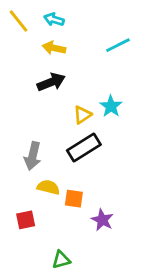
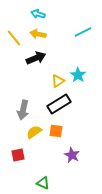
yellow line: (18, 21) -> (14, 38), moved
yellow semicircle: (48, 187) -> (34, 132), turned -49
orange square: (74, 199) -> (56, 131), moved
green triangle: (61, 260) -> (43, 183), turned 40

